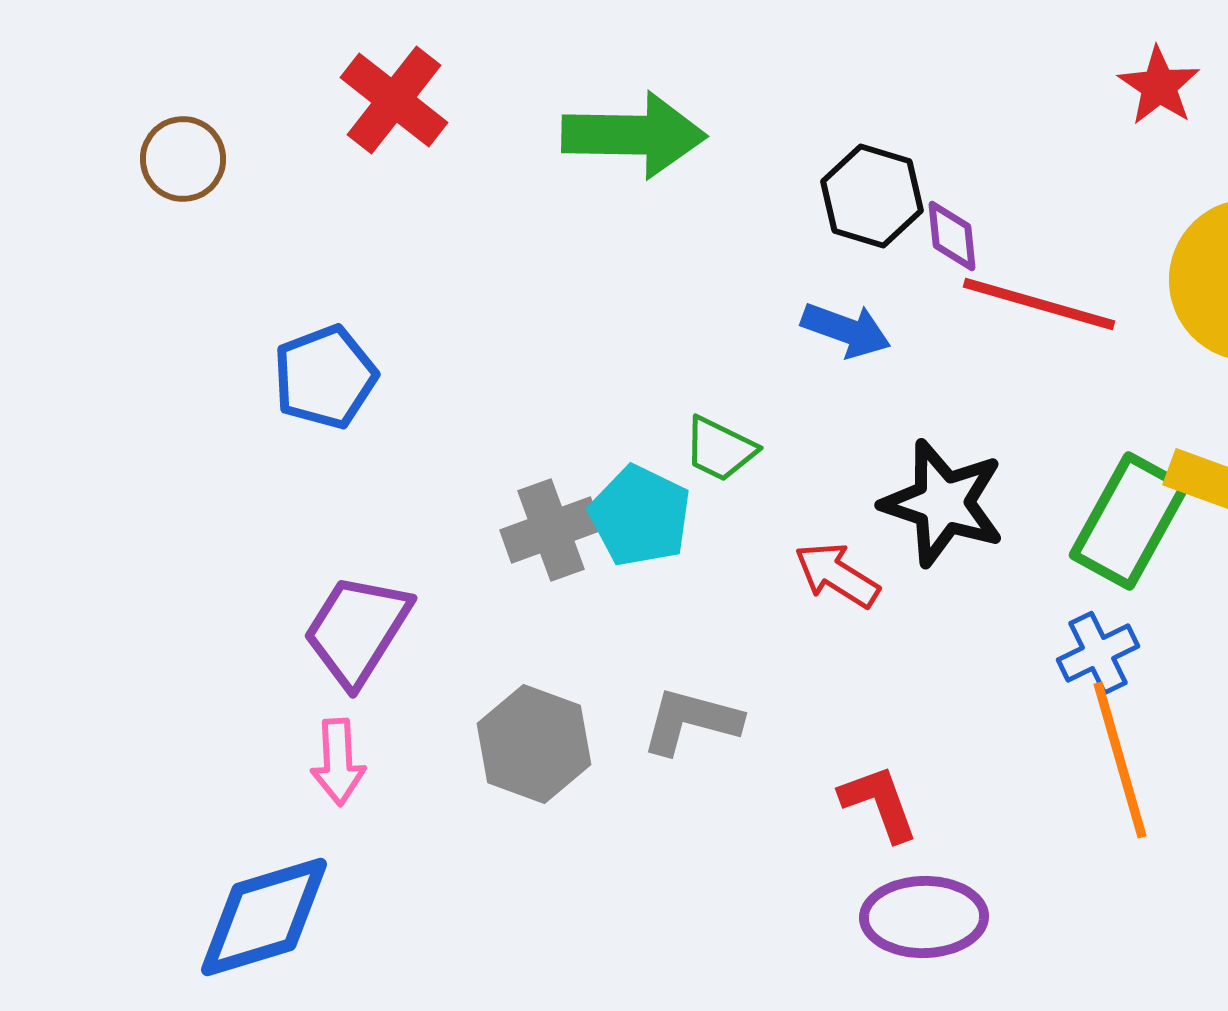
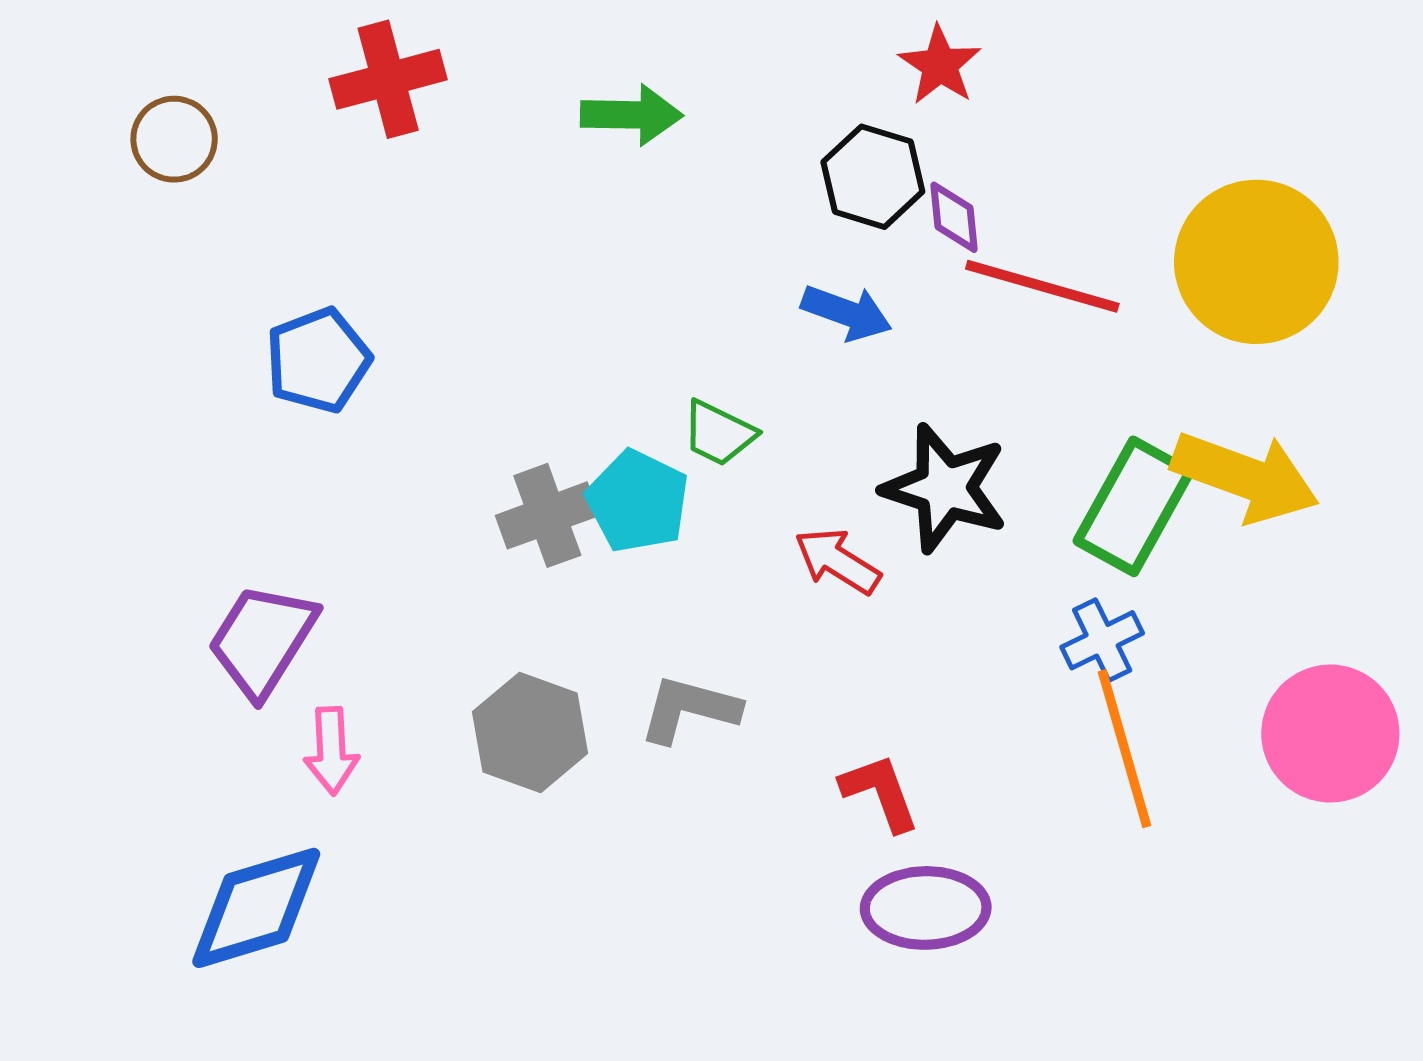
red star: (1159, 86) -> (940, 65), moved
red cross: (394, 100) -> (388, 79), turned 37
green arrow: (634, 135) -> (632, 115), size x0.7
purple trapezoid: (357, 630) -> (262, 640), moved

